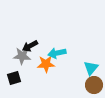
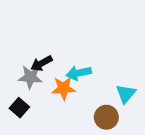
black square: (14, 78) -> (19, 108), turned -32
brown circle: (94, 85) -> (106, 117), moved

